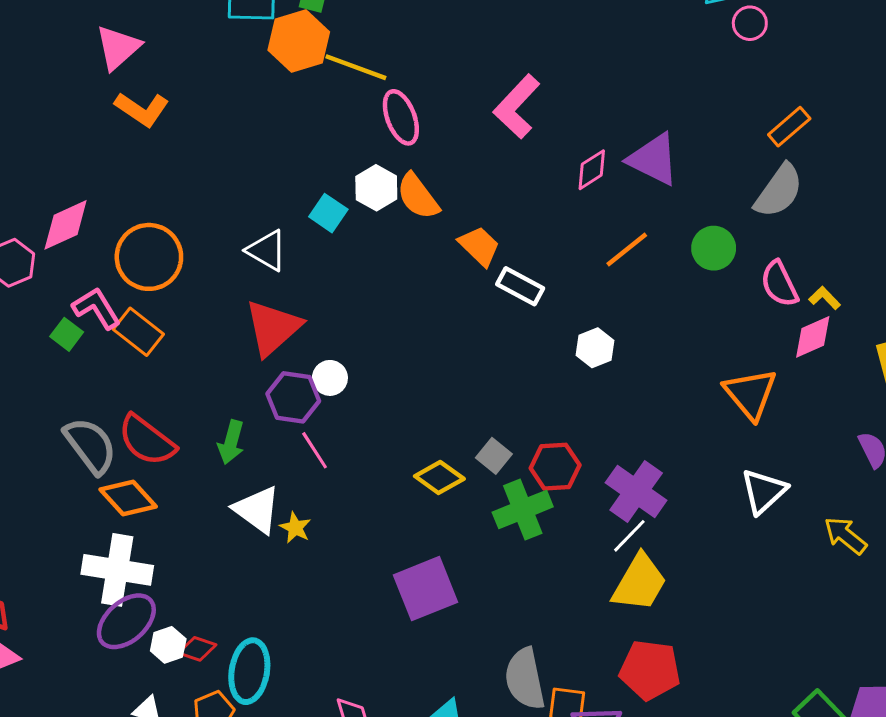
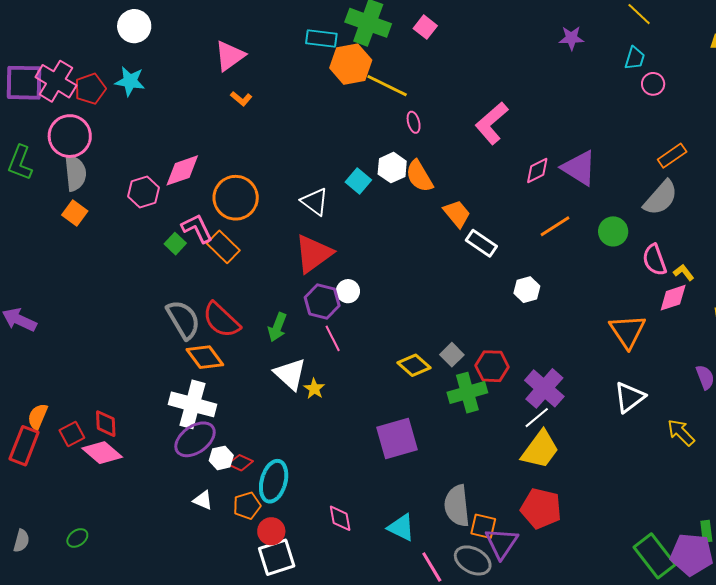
orange L-shape: (142, 109) -> (241, 99), size x0.6
pink ellipse: (401, 117) -> (414, 122), size x0.6

